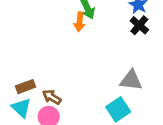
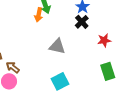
gray triangle: (131, 80) -> (57, 46), moved

